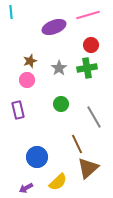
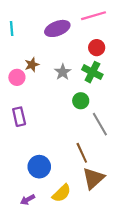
cyan line: (11, 12) -> (12, 28), moved
green cross: (87, 68) -> (92, 72), turned 36
pink circle: (27, 80) -> (17, 77), moved
green circle: (61, 104) -> (81, 101), moved

